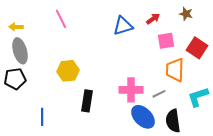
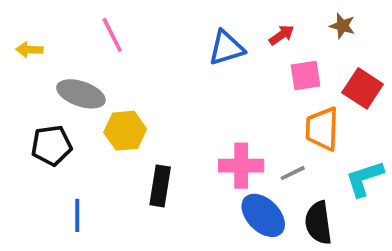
gray ellipse: (20, 51) -> (81, 94), moved, turned -55
black pentagon: (15, 79) -> (51, 145), moved

